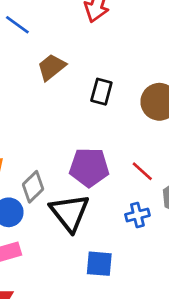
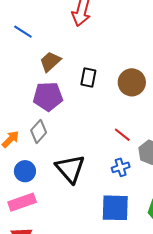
purple pentagon: (89, 167) -> (48, 96), moved
gray diamond: (33, 187) -> (39, 131), moved
blue square: (99, 264) -> (115, 208), moved, size x1.4

